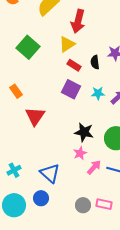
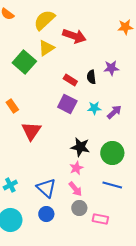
red arrow: (78, 21) -> (74, 36), turned -85
yellow triangle: (67, 44) -> (46, 48), moved
pink arrow: (94, 167) -> (75, 189), moved, turned 98
blue circle: (41, 198) -> (46, 214), moved
gray circle: (83, 205) -> (79, 208), moved

